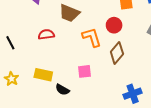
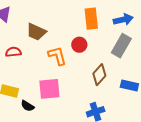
brown diamond: (117, 53) -> (99, 75), moved
pink square: (84, 71) -> (49, 89), size x1.6

